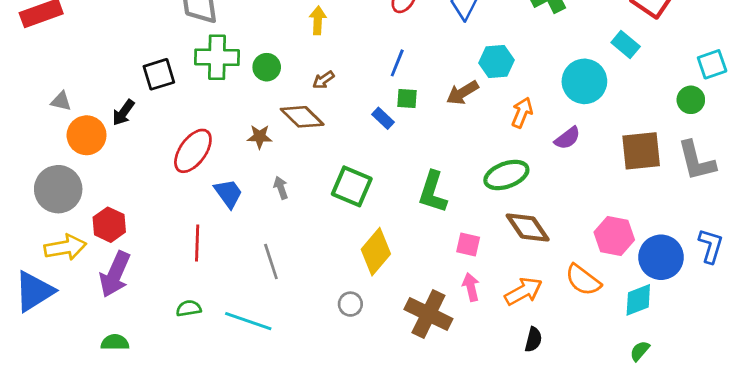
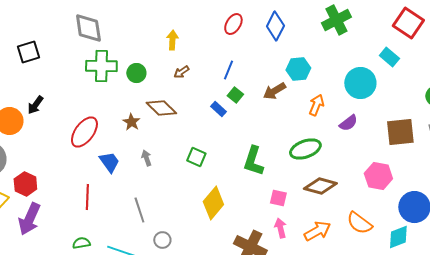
black square: (159, 74) -> (28, 52), moved
brown arrow: (323, 80) -> (181, 72), moved
green square: (407, 98) -> (235, 95), turned 35
brown star: (260, 137) -> (131, 122), turned 30
green square: (352, 186) -> (196, 157), size x0.7
brown diamond: (528, 227) -> (320, 186), turned -40
pink hexagon: (614, 236) -> (378, 176), moved
gray circle: (350, 304) -> (162, 240), moved

